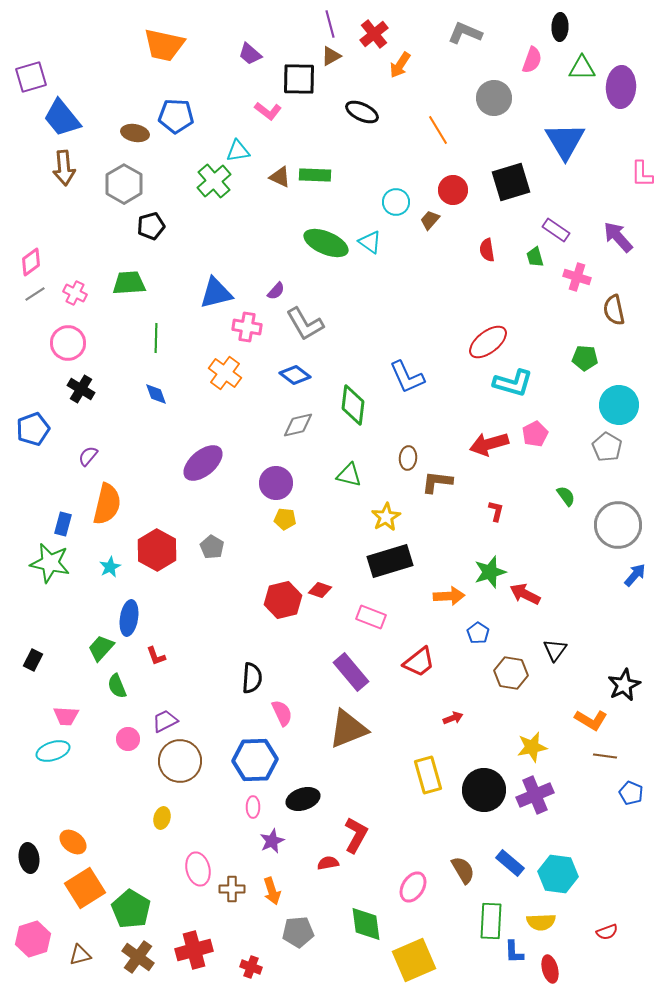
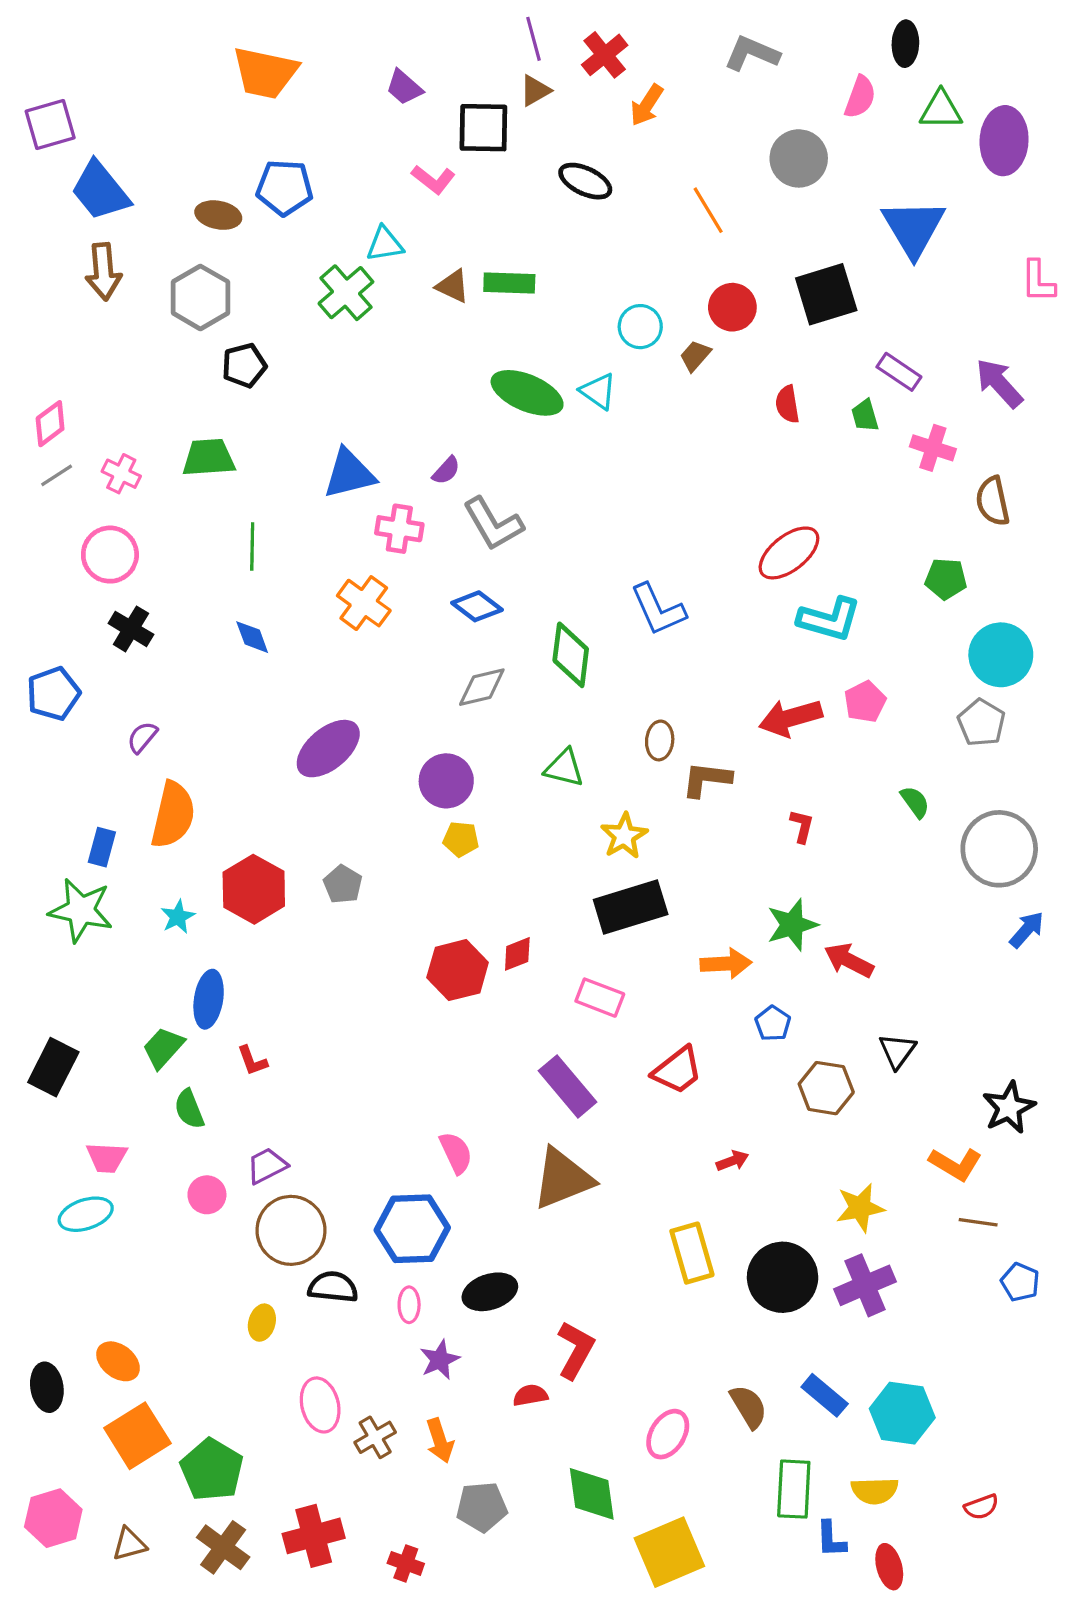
red diamond: (320, 590) -> (517, 954), turned -40
black rectangle: (33, 660) -> (53, 1067), size x1.6
black semicircle: (252, 678) -> (333, 1287), moved, turned -88
brown cross: (232, 889) -> (375, 1437), turned -30

